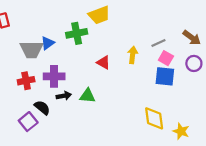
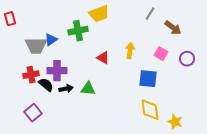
brown arrow: (192, 38) -> (173, 28), moved
gray line: (158, 43) -> (150, 14), moved, turned -32
blue square: (165, 76) -> (148, 79), moved
black semicircle: (42, 108) -> (46, 85), moved

